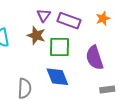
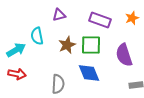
purple triangle: (44, 15) -> (59, 15), moved, turned 40
brown star: (36, 35) -> (67, 45), moved, turned 30

